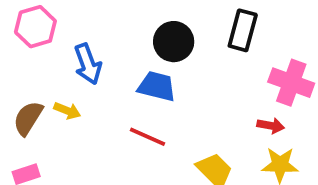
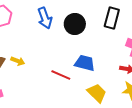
blue arrow: (88, 64) -> (45, 18), moved
blue trapezoid: (157, 86) -> (85, 63), moved

